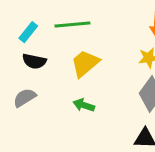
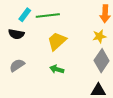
cyan rectangle: (28, 32) -> (25, 15), moved
black semicircle: (34, 61) -> (16, 34), moved

